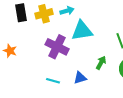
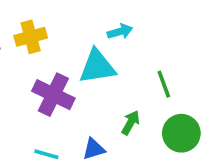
cyan arrow: (67, 11) -> (120, 32), moved

